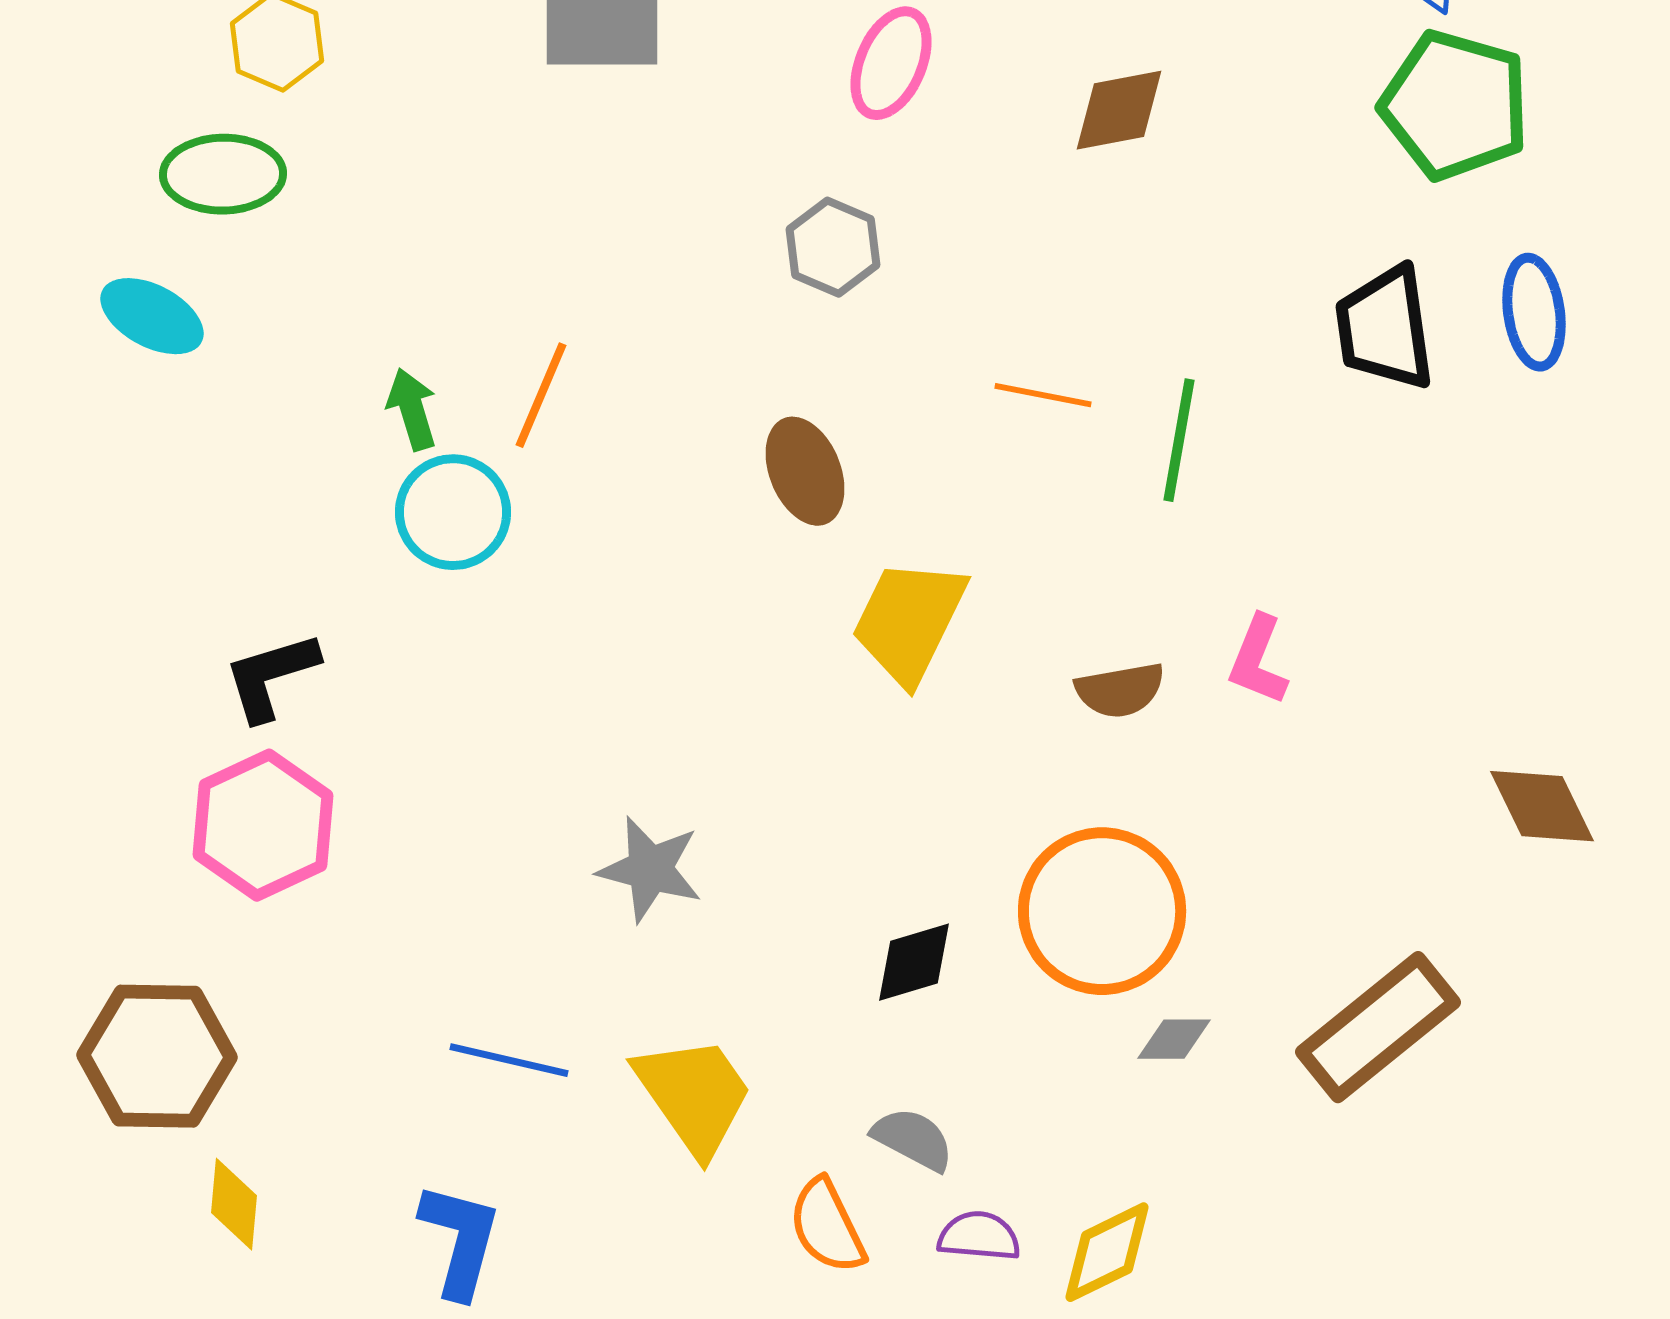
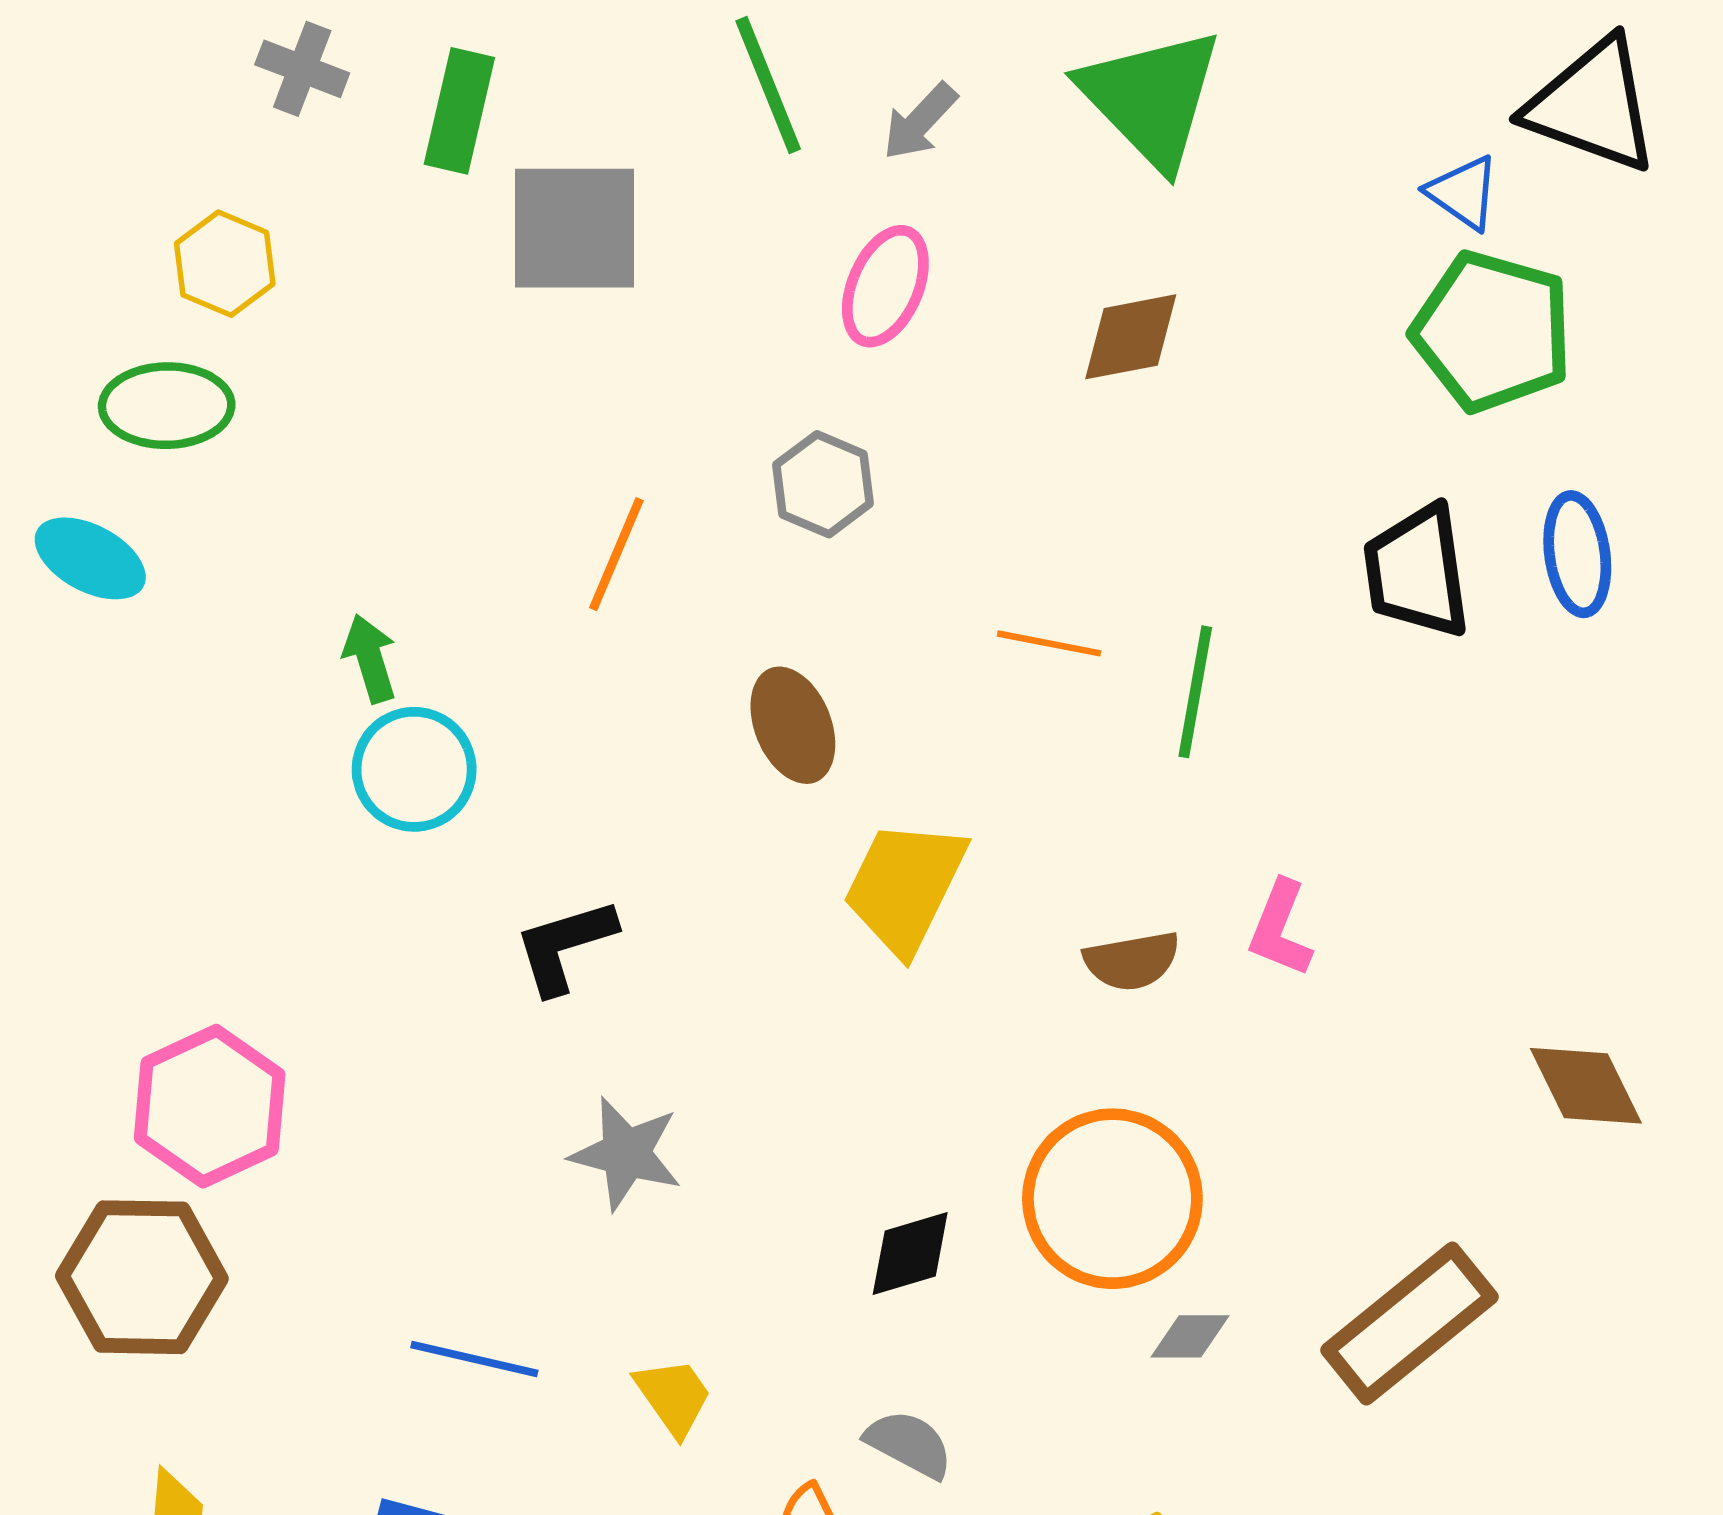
orange line: (541, 395) -> (616, 554), moved
black L-shape: (271, 676) -> (565, 946), moved
brown hexagon: (157, 1056) -> (142, 1277), moved
yellow trapezoid: (694, 1095) -> (673, 1397), size x0.6

